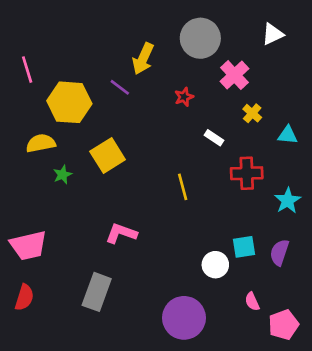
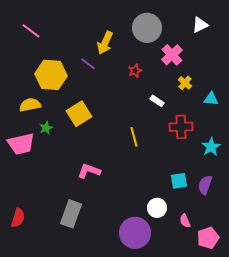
pink line: (27, 70) -> (31, 31), moved, turned -36
pink trapezoid: (28, 246) -> (21, 144), moved
white circle: (215, 265) -> (157, 208), moved

